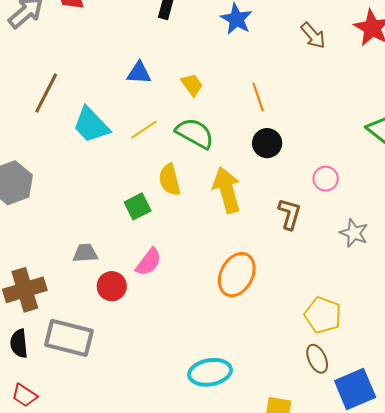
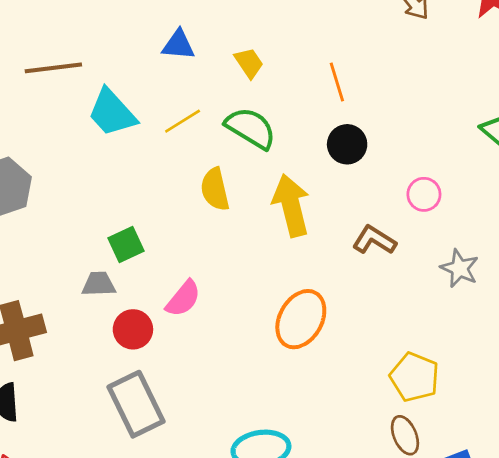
brown line: (46, 93) -> (53, 68), turned 54
green square: (138, 206) -> (126, 244), moved
brown L-shape: (290, 214) -> (374, 240), turned -76
gray rectangle: (69, 338) -> (136, 404), moved, turned 48

